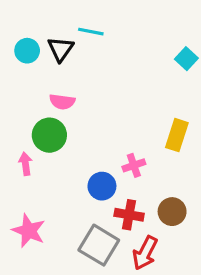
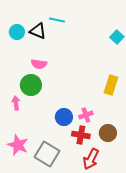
black triangle: (61, 49) -> (38, 31), turned -42
pink cross: (134, 165) -> (86, 115), moved
gray square: (99, 245) -> (47, 154), moved

